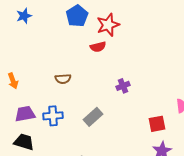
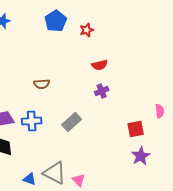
red star: (108, 25) -> (87, 30), size x0.6
red semicircle: (98, 47) -> (100, 65), moved

